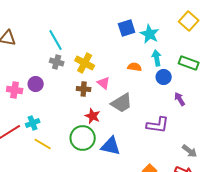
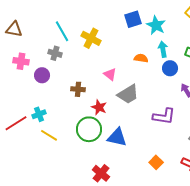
gray cross: (57, 62) -> (55, 53), moved
yellow cross: (85, 63) -> (91, 38), moved
brown cross: (84, 89) -> (78, 89), moved
pink cross: (15, 90) -> (21, 61), moved

